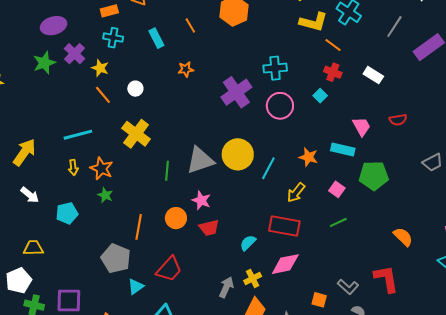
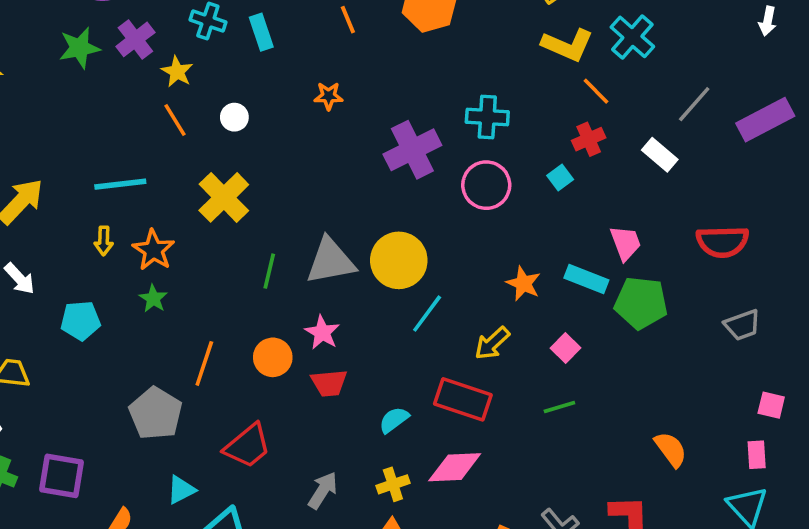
gray line: (394, 27) -> (694, 104), moved
cyan rectangle: (156, 38) -> (261, 32), moved
red cross: (333, 72) -> (589, 139), turned 36
red semicircle: (398, 120) -> (722, 242), moved, size x1.6
cyan line: (268, 168) -> (427, 314), moved
green pentagon: (374, 176) -> (641, 303), moved
cyan triangle: (136, 287) -> (181, 490), moved
gray arrow: (226, 287) -> (323, 490), moved

